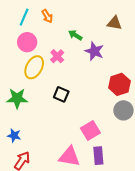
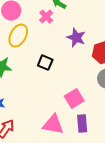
purple star: (94, 51) -> (76, 38), moved
pink cross: (57, 56) -> (46, 17), moved

